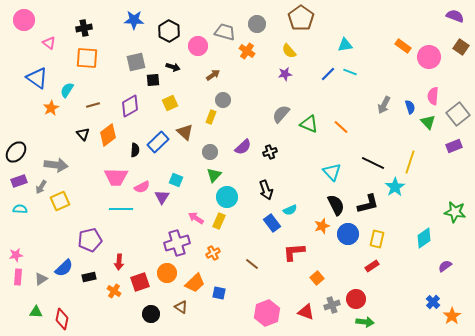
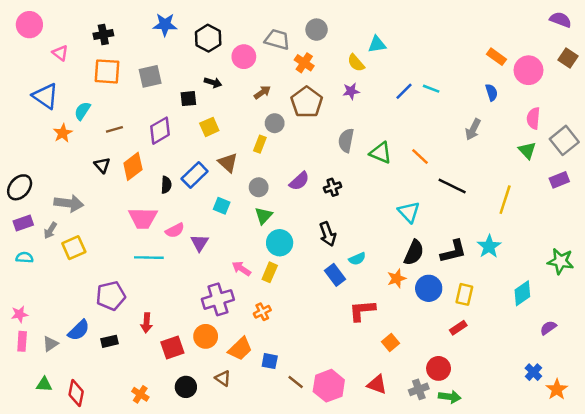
brown pentagon: (301, 18) -> (307, 102), moved
cyan triangle: (345, 45) -> (377, 44), moved
gray square: (136, 62) -> (150, 76), moved
blue semicircle: (410, 107) -> (492, 92), moved
gray semicircle: (281, 114) -> (346, 140), turned -30
black line: (373, 163) -> (452, 186), moved
cyan square: (176, 180) -> (222, 206), moved
cyan star: (395, 187) -> (489, 246), moved
black semicircle: (336, 205) -> (414, 253), turned 50
brown line: (252, 264) -> (296, 382), moved
orange cross: (114, 291) -> (140, 394), moved
gray cross: (332, 305) -> (419, 389), moved

